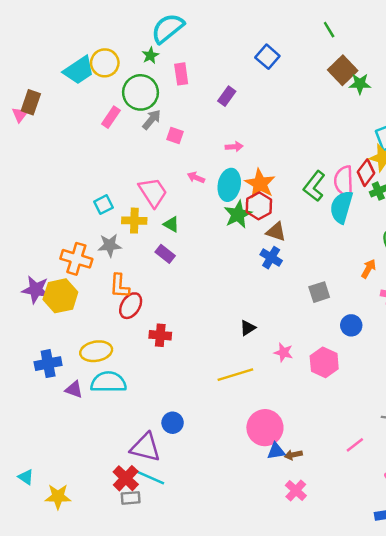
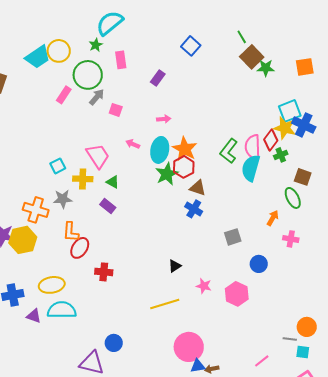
green line: (329, 30) -> (242, 37), moved

